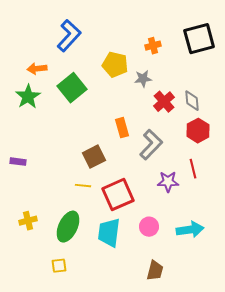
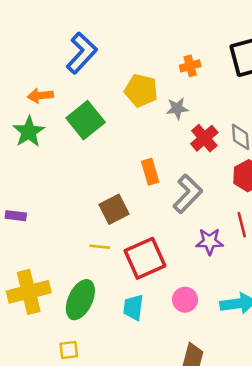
yellow cross: (28, 221) -> (29, 292), size x1.8
cyan trapezoid: (109, 233) -> (133, 307), size x0.7

